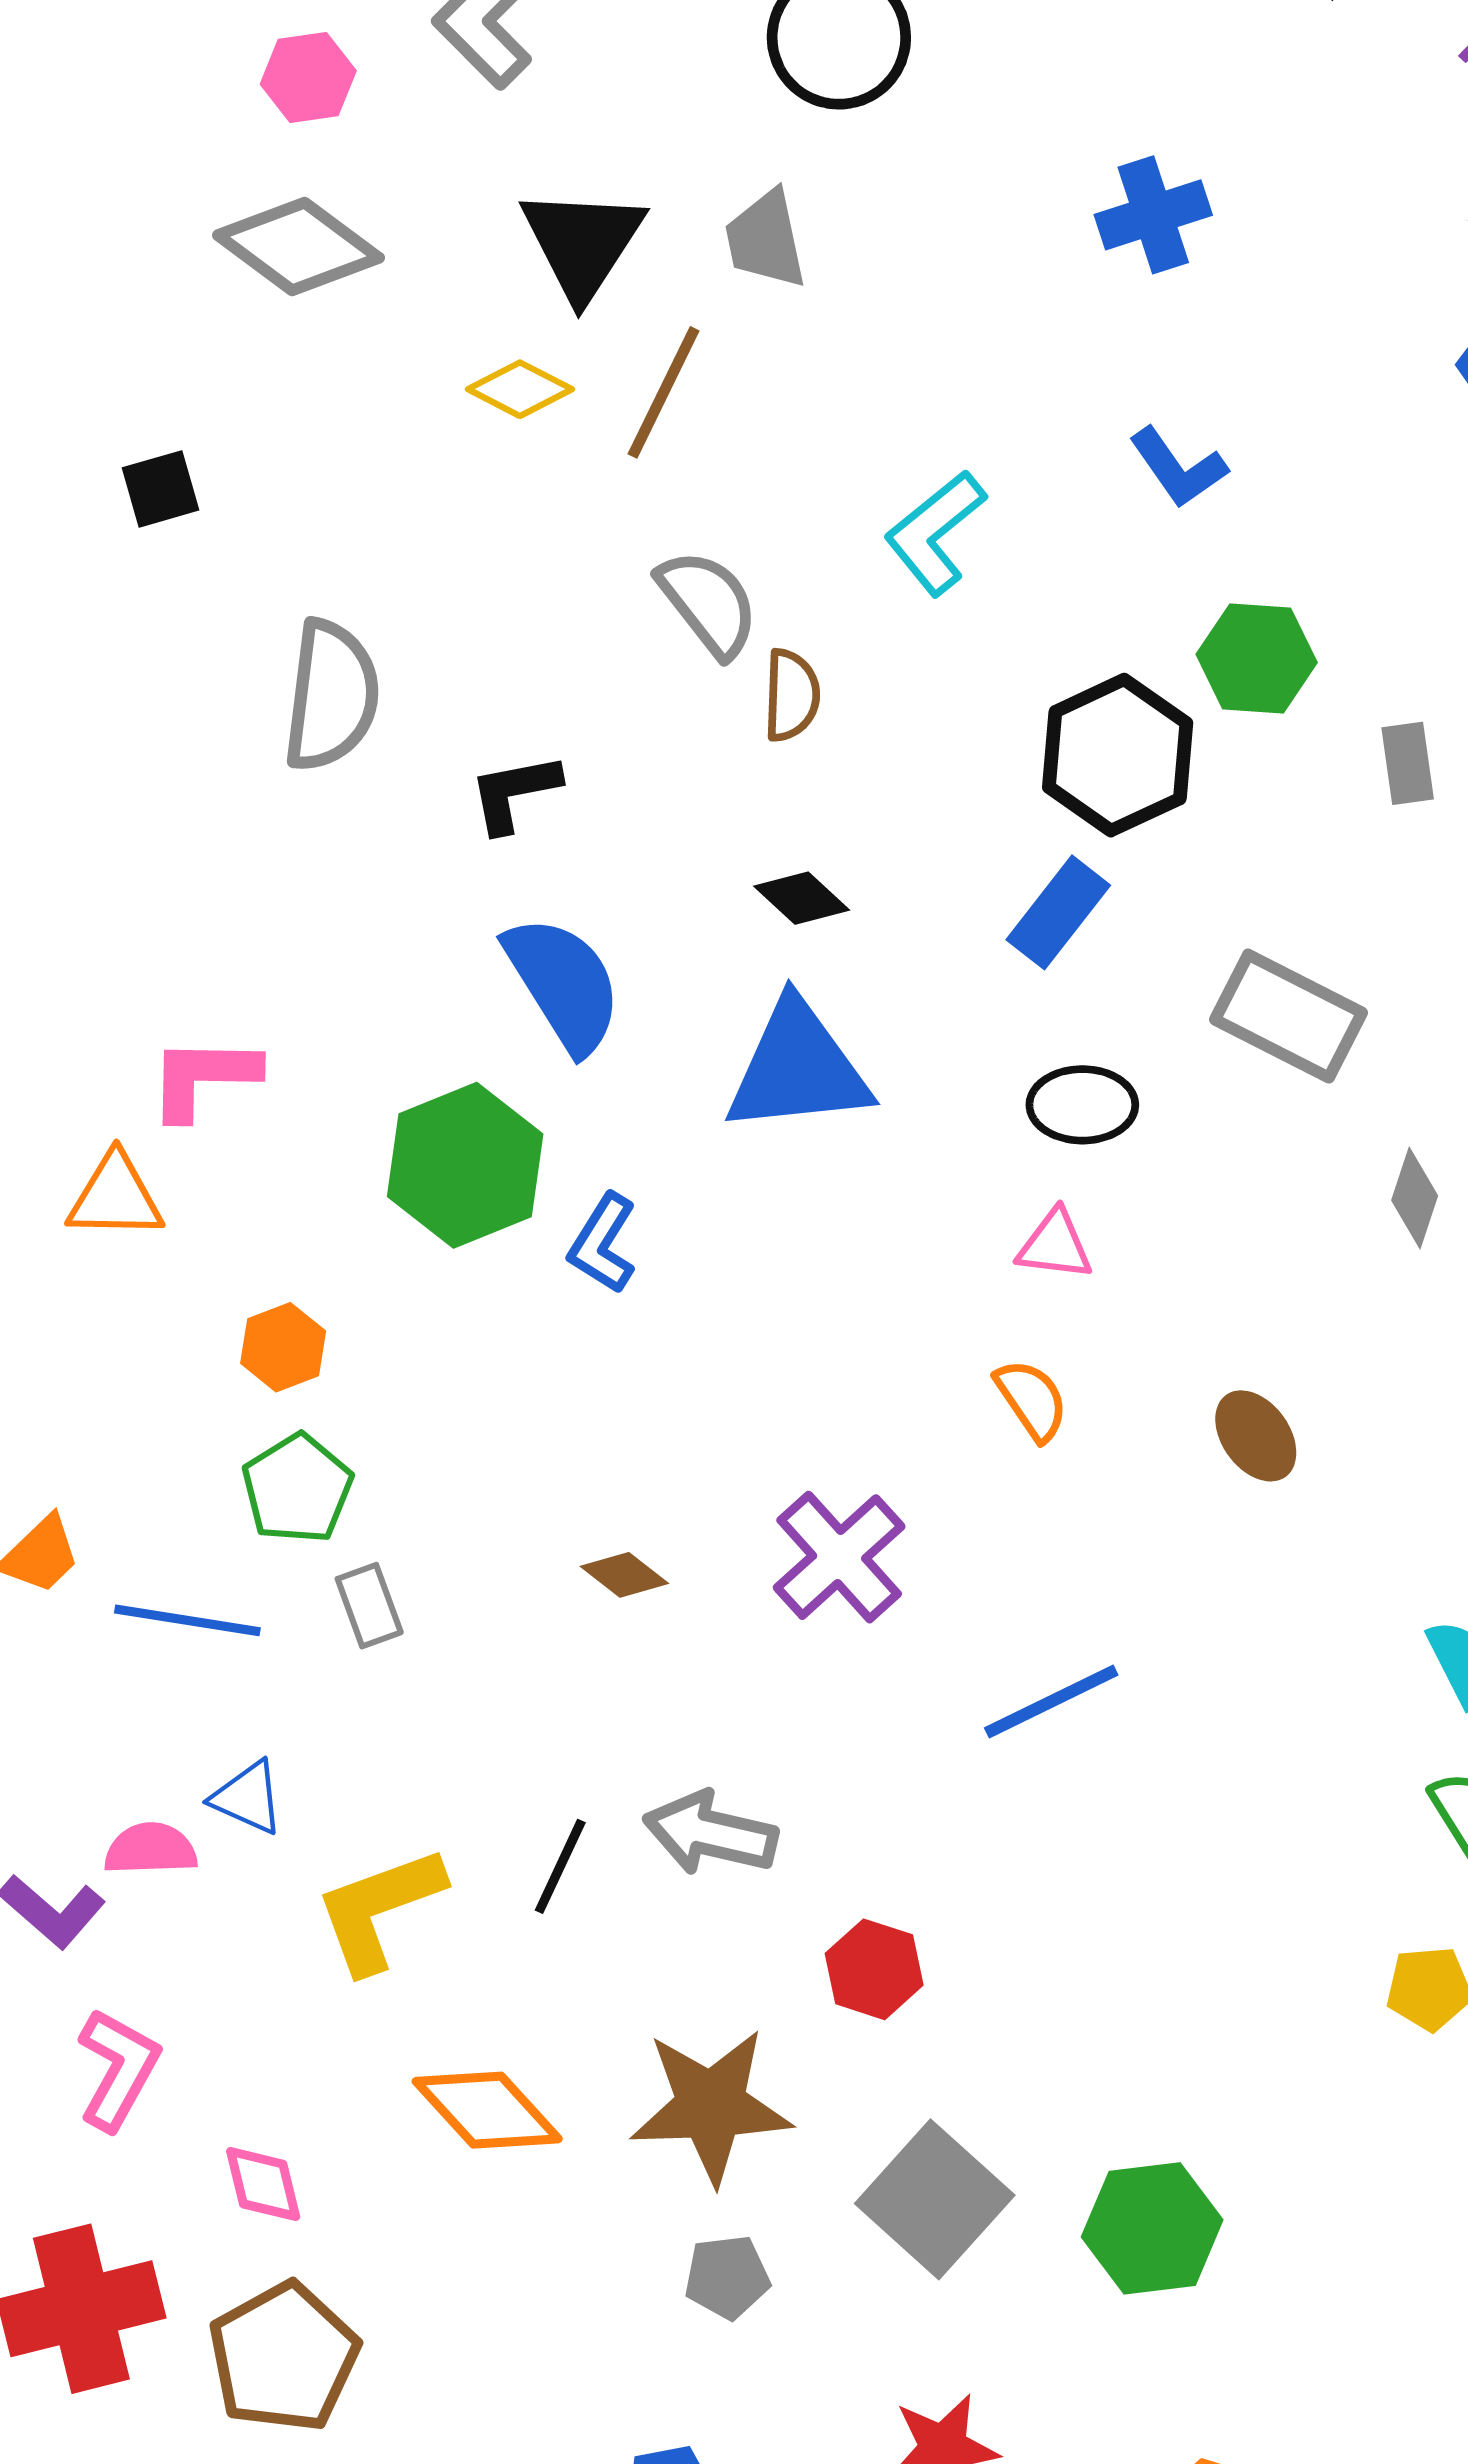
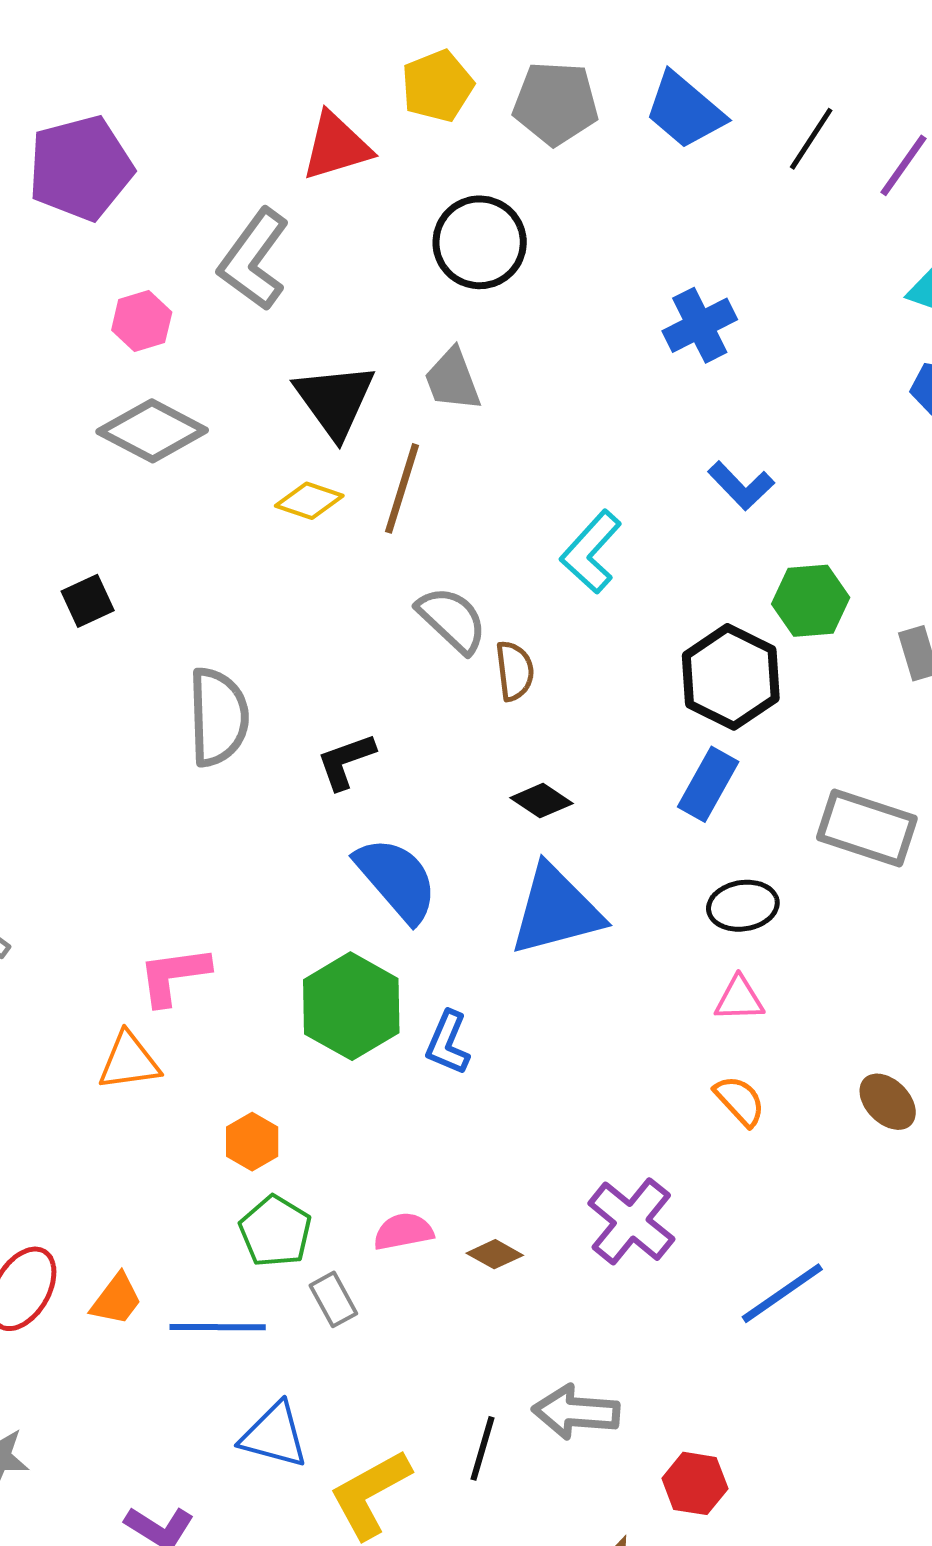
blue triangle: (248, 1798) -> (274, 1435), size x1.4
pink semicircle: (151, 1849) -> (403, 1231), moved

